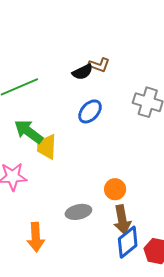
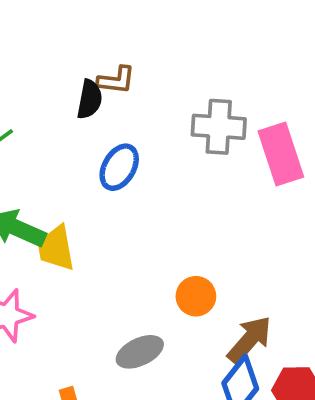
black semicircle: (83, 72) -> (90, 99), turned -40
brown arrow: (122, 220) -> (249, 340), moved, turned -116

